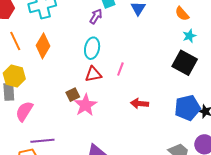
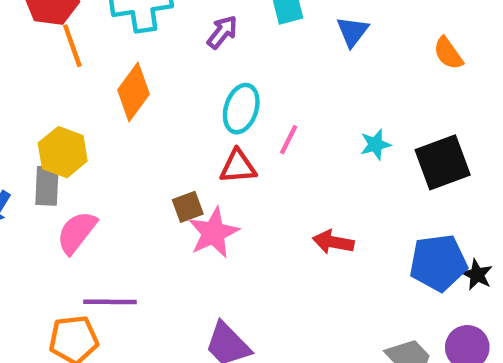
purple arrow: (96, 16) -> (222, 32), moved
cyan star: (189, 36) -> (375, 144), moved
orange line: (15, 41) -> (72, 46), moved
black square: (185, 63) -> (443, 162), turned 35
pink line: (120, 69) -> (289, 140), moved

